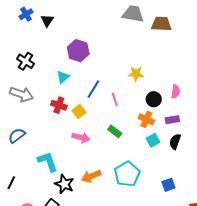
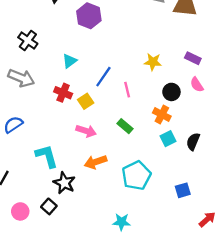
purple hexagon: (78, 51) -> (89, 16), moved
pink semicircle: (175, 92) -> (197, 85), turned 136
purple rectangle: (172, 120) -> (193, 58), moved, turned 32
orange arrow: (91, 176) -> (96, 162), moved

